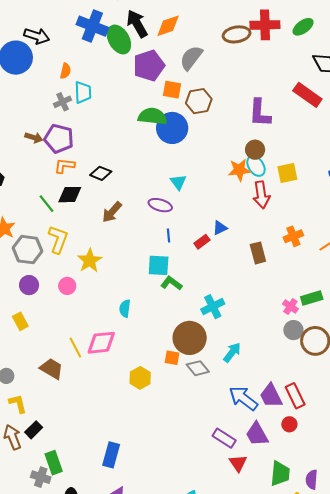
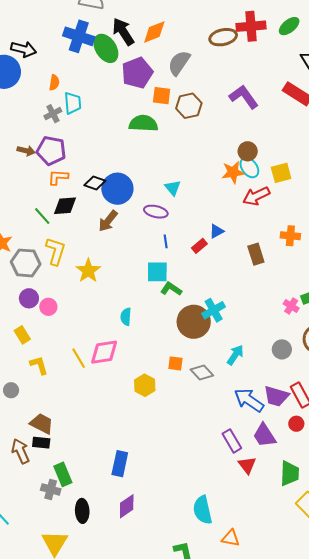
purple L-shape: (260, 113) -> (244, 97), moved, turned 144
blue circle: (172, 128) -> (117, 189), moved
red arrow: (261, 195) -> (256, 196), turned 76
orange cross: (293, 236) -> (290, 236), turned 30
pink circle: (67, 286) -> (48, 307), moved
gray circle: (293, 330) -> (282, 349), moved
brown circle: (190, 338) -> (194, 322), moved
brown trapezoid: (52, 369) -> (42, 424), moved
purple trapezoid: (271, 396) -> (276, 396), turned -44
yellow L-shape: (18, 404) -> (39, 365), moved
black rectangle: (34, 430) -> (41, 443), turned 54
purple rectangle: (224, 438) -> (232, 441), turned 30

